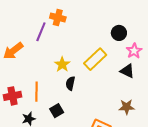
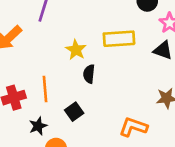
yellow rectangle: (95, 59) -> (119, 39), turned 45

